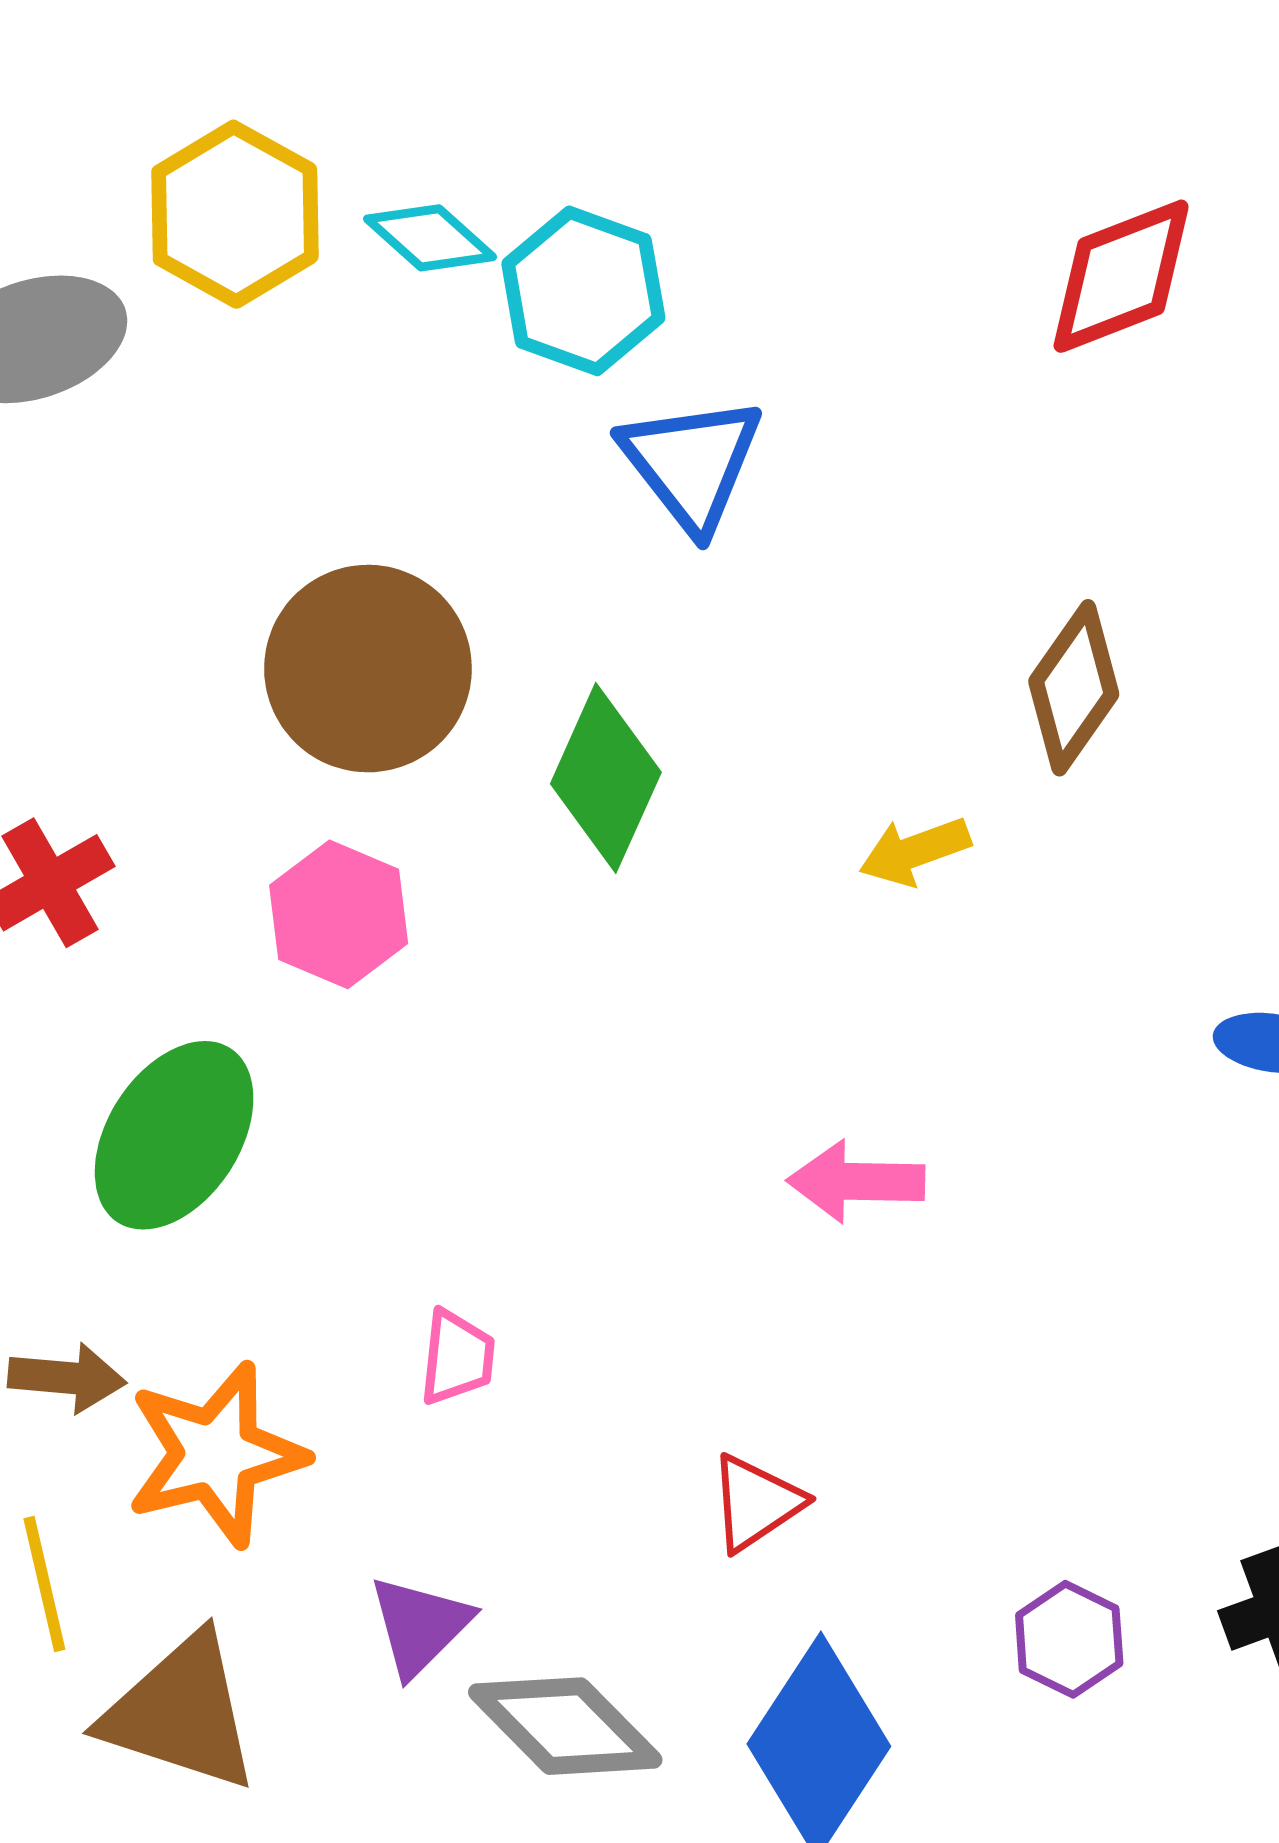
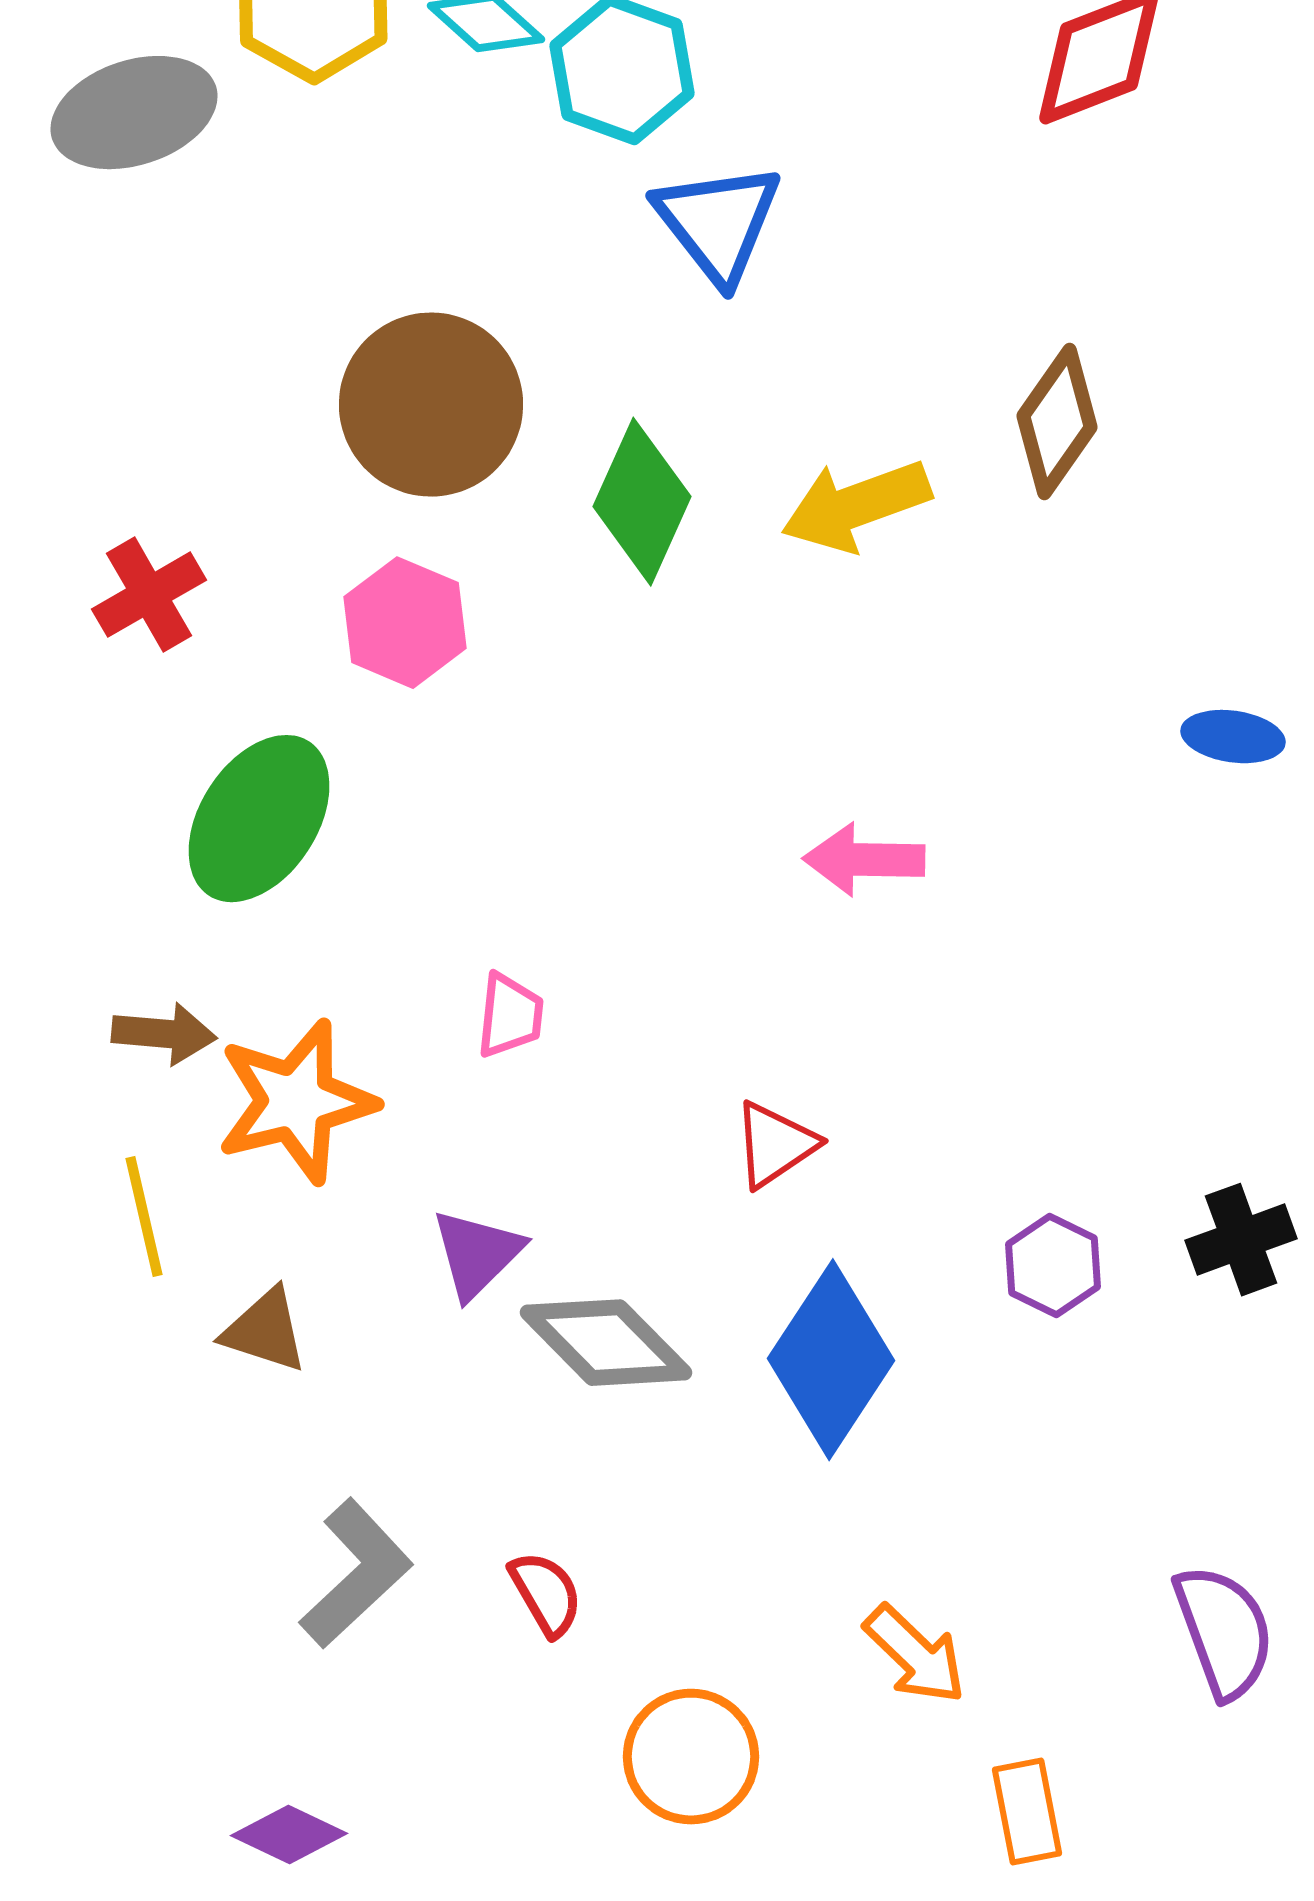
yellow arrow: (915, 851) -> (856, 506), moved, size x1.5
brown triangle: (181, 1713) -> (265, 1331), size x0.6

